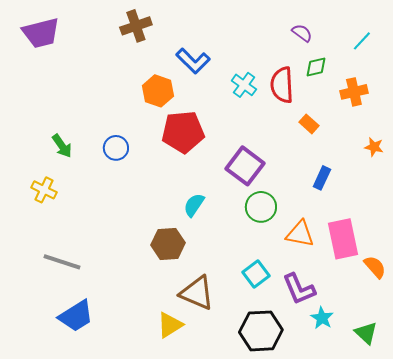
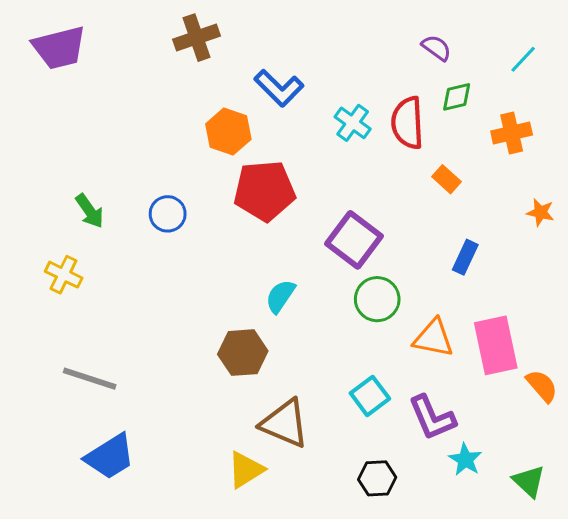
black hexagon: (261, 331) -> (377, 478), size x0.6

